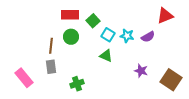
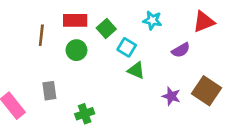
cyan star: (127, 36) -> (152, 20), moved
brown line: (51, 46) -> (41, 35), moved
green triangle: (106, 56) -> (136, 70), moved
brown square: (171, 80) -> (206, 91), moved

